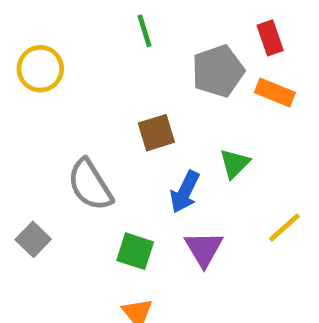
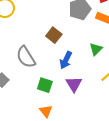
brown square: (156, 133) -> (54, 35), turned -35
green triangle: (235, 164) -> (96, 49), moved

